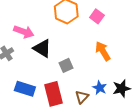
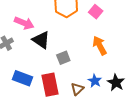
black star: (122, 88) -> (116, 83), turned -30

